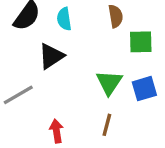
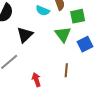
cyan semicircle: (64, 19) -> (43, 11), moved, turned -48
green triangle: (109, 83) -> (63, 34), moved

